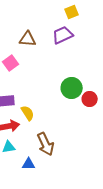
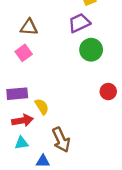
brown triangle: (28, 39) -> (29, 27), moved
green circle: (72, 88) -> (91, 50), moved

